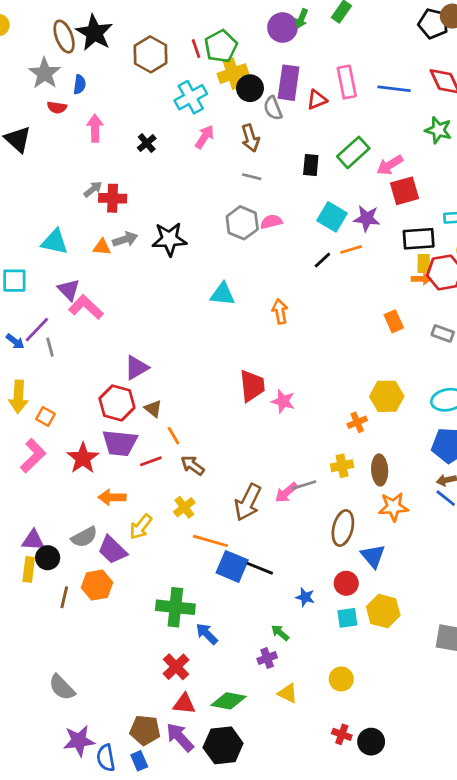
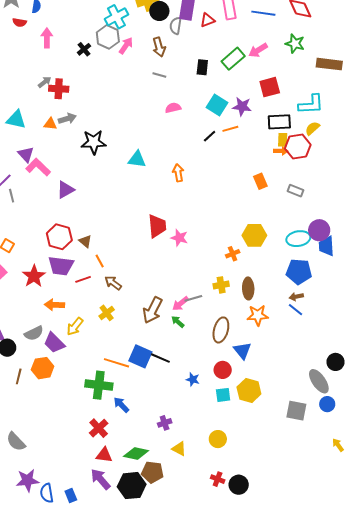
gray semicircle: (273, 108) -> (176, 26), turned 30
pink arrow: (390, 165) -> (258, 50), moved
gray hexagon: (242, 223) -> (108, 37), moved
black star: (169, 239) -> (94, 142), moved
purple triangle: (137, 368) -> (65, 190), moved
orange line: (210, 541) -> (116, 363), moved
green arrow: (280, 633) -> (178, 322), moved
brown pentagon: (145, 730) -> (152, 472), moved

